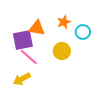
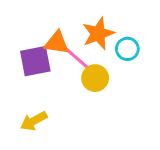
orange star: (64, 22) -> (98, 34), size x1.5
pink line: (29, 57) -> (77, 58), moved

